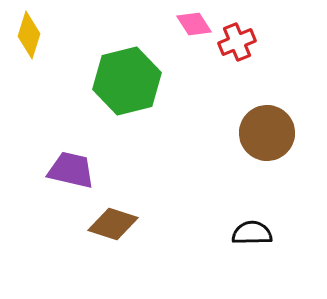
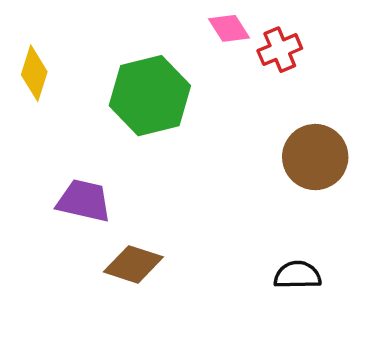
yellow diamond: (29, 35) -> (34, 73), moved

